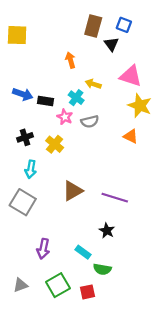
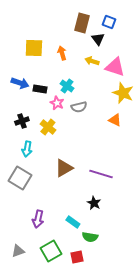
yellow square: (17, 35) -> (34, 48), moved
yellow arrow: (93, 84) -> (92, 61), moved

